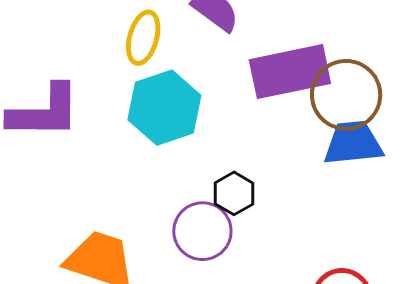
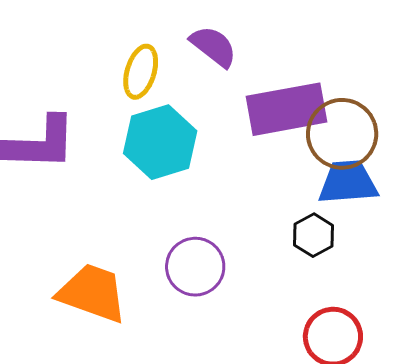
black hexagon: (234, 193) -> (313, 235), moved

